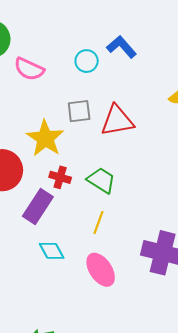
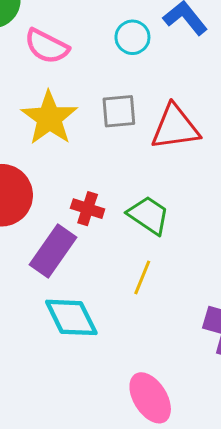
yellow star: (45, 138) -> (49, 118), moved
cyan diamond: (52, 251) -> (71, 317), size x1.4
pink ellipse: (101, 270) -> (150, 398), moved

